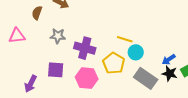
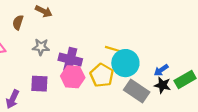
cyan circle: (136, 52) -> (125, 63), size x1.6
pink hexagon: (87, 78) -> (73, 77), moved

